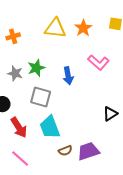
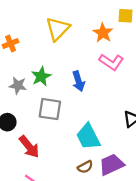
yellow triangle: (55, 28) -> (58, 29), turned -45
orange star: (83, 28) -> (103, 33), moved
cyan trapezoid: (50, 127) -> (88, 137), moved

